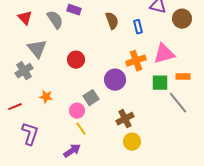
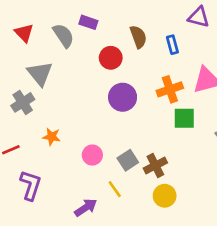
red circle: (76, 60) -> (111, 58), moved
purple circle: (115, 80) -> (123, 97), moved
green square: (160, 83) -> (184, 118), moved
gray square: (91, 98) -> (128, 160), moved
yellow line: (81, 129) -> (115, 189), moved

